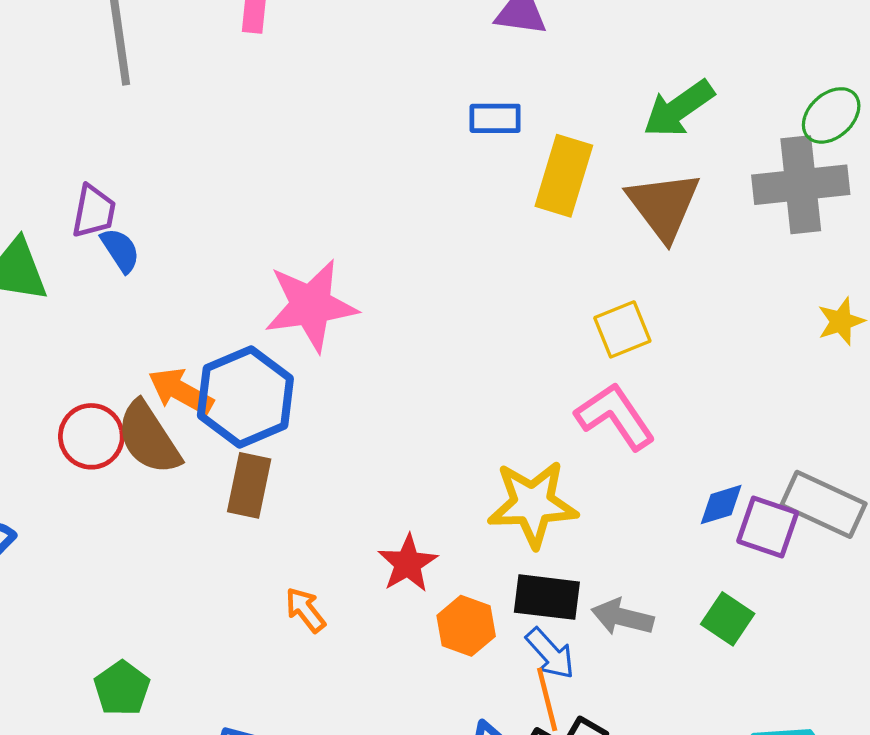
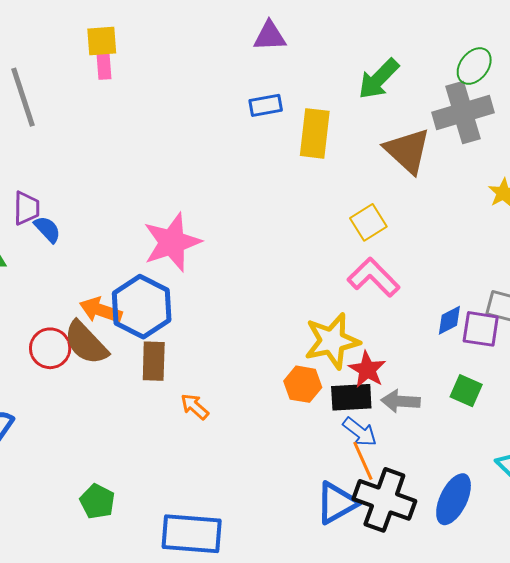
brown triangle: (664, 206) -> (407, 151), moved
red star: (408, 563) -> (367, 370), moved
orange arrow: (305, 610) -> (195, 407), moved
orange hexagon: (466, 626) -> (303, 384), moved

